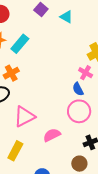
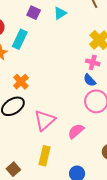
cyan triangle: (66, 17) -> (60, 13), turned -48
cyan rectangle: (20, 44) -> (20, 39), moved

